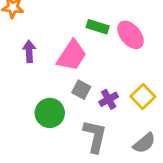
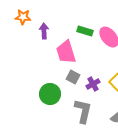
purple arrow: (29, 51) -> (44, 31), moved
pink trapezoid: (72, 55) -> (66, 52), turned 130

